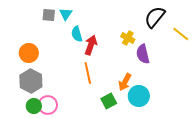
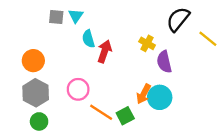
orange line: (88, 73) -> (101, 112), moved, turned -45
cyan circle: (139, 96) -> (160, 97), moved
pink circle: (48, 105) -> (78, 89), moved

